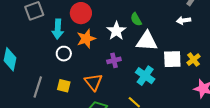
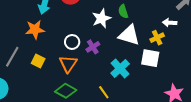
orange star: (86, 39) -> (35, 30), moved
white circle: (64, 54) -> (72, 42), moved
purple cross: (114, 60) -> (93, 47), turned -32
yellow cross: (193, 60) -> (157, 38), moved

